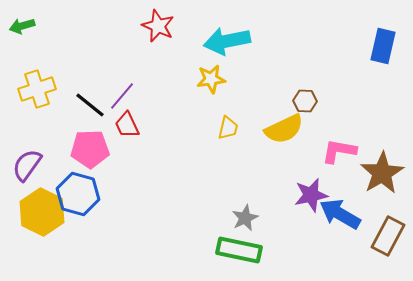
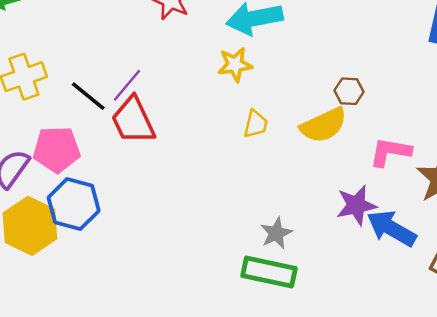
red trapezoid: (127, 125) -> (133, 120), size x1.5
pink pentagon: (90, 149) -> (57, 149), moved

